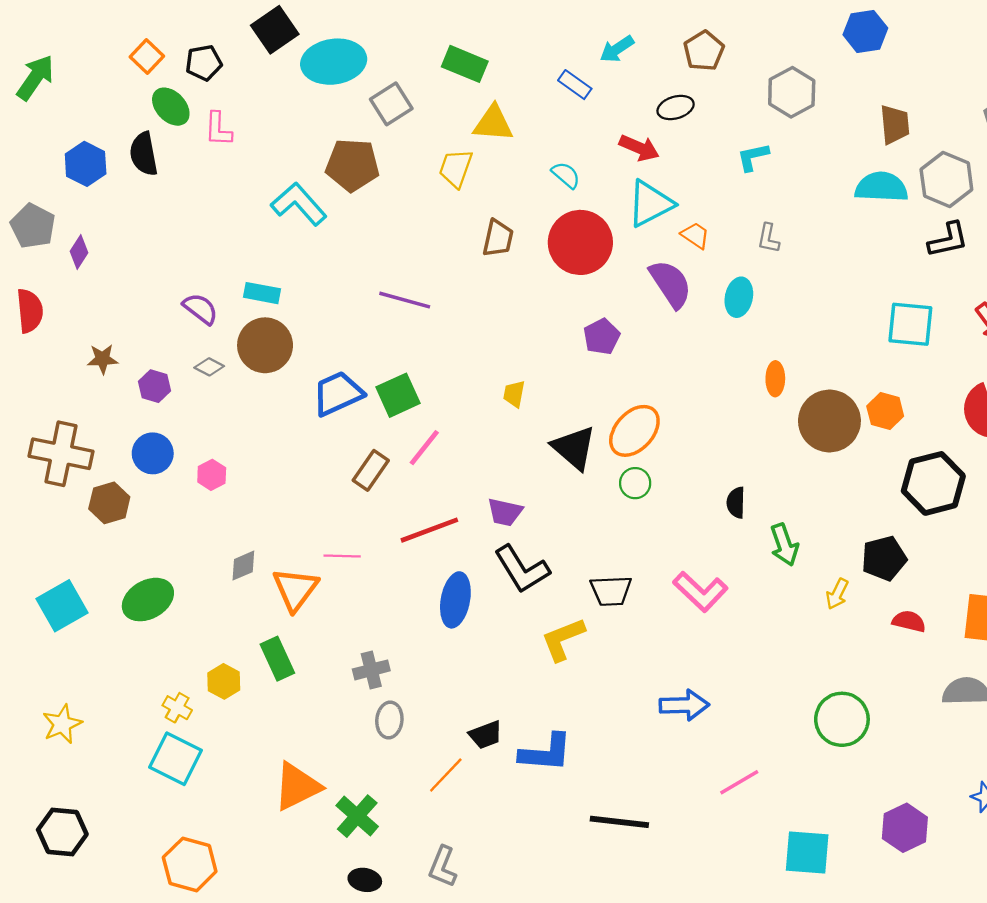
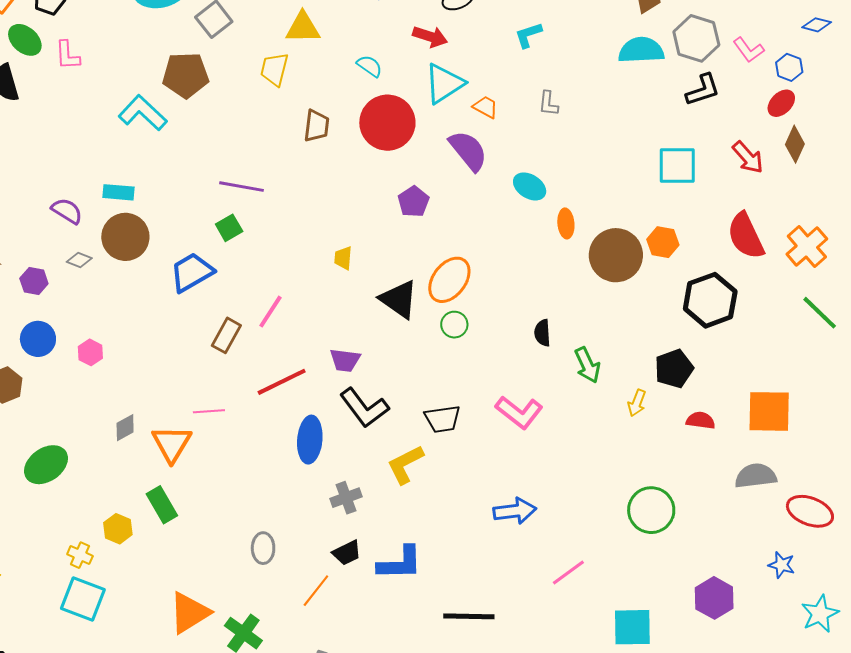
cyan ellipse: (739, 297) -> (530, 186), moved, turned -64
green square: (398, 395) -> (229, 228), moved, size x0.7
gray cross: (371, 670) -> (346, 498), moved

